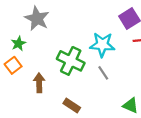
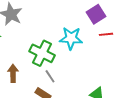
gray line: (103, 73) -> (50, 76), moved

